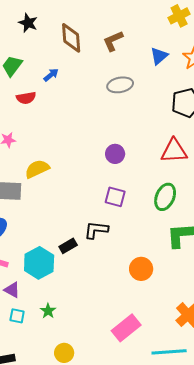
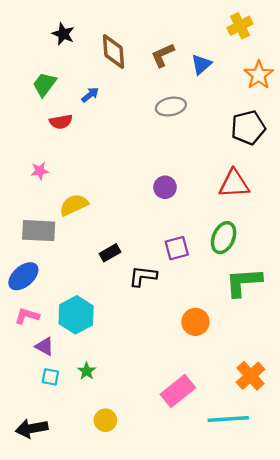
blue triangle: (159, 56) -> (201, 64), moved
purple square: (115, 197) -> (177, 248), moved, turned -30
black rectangle: (68, 246) -> (110, 253), moved

